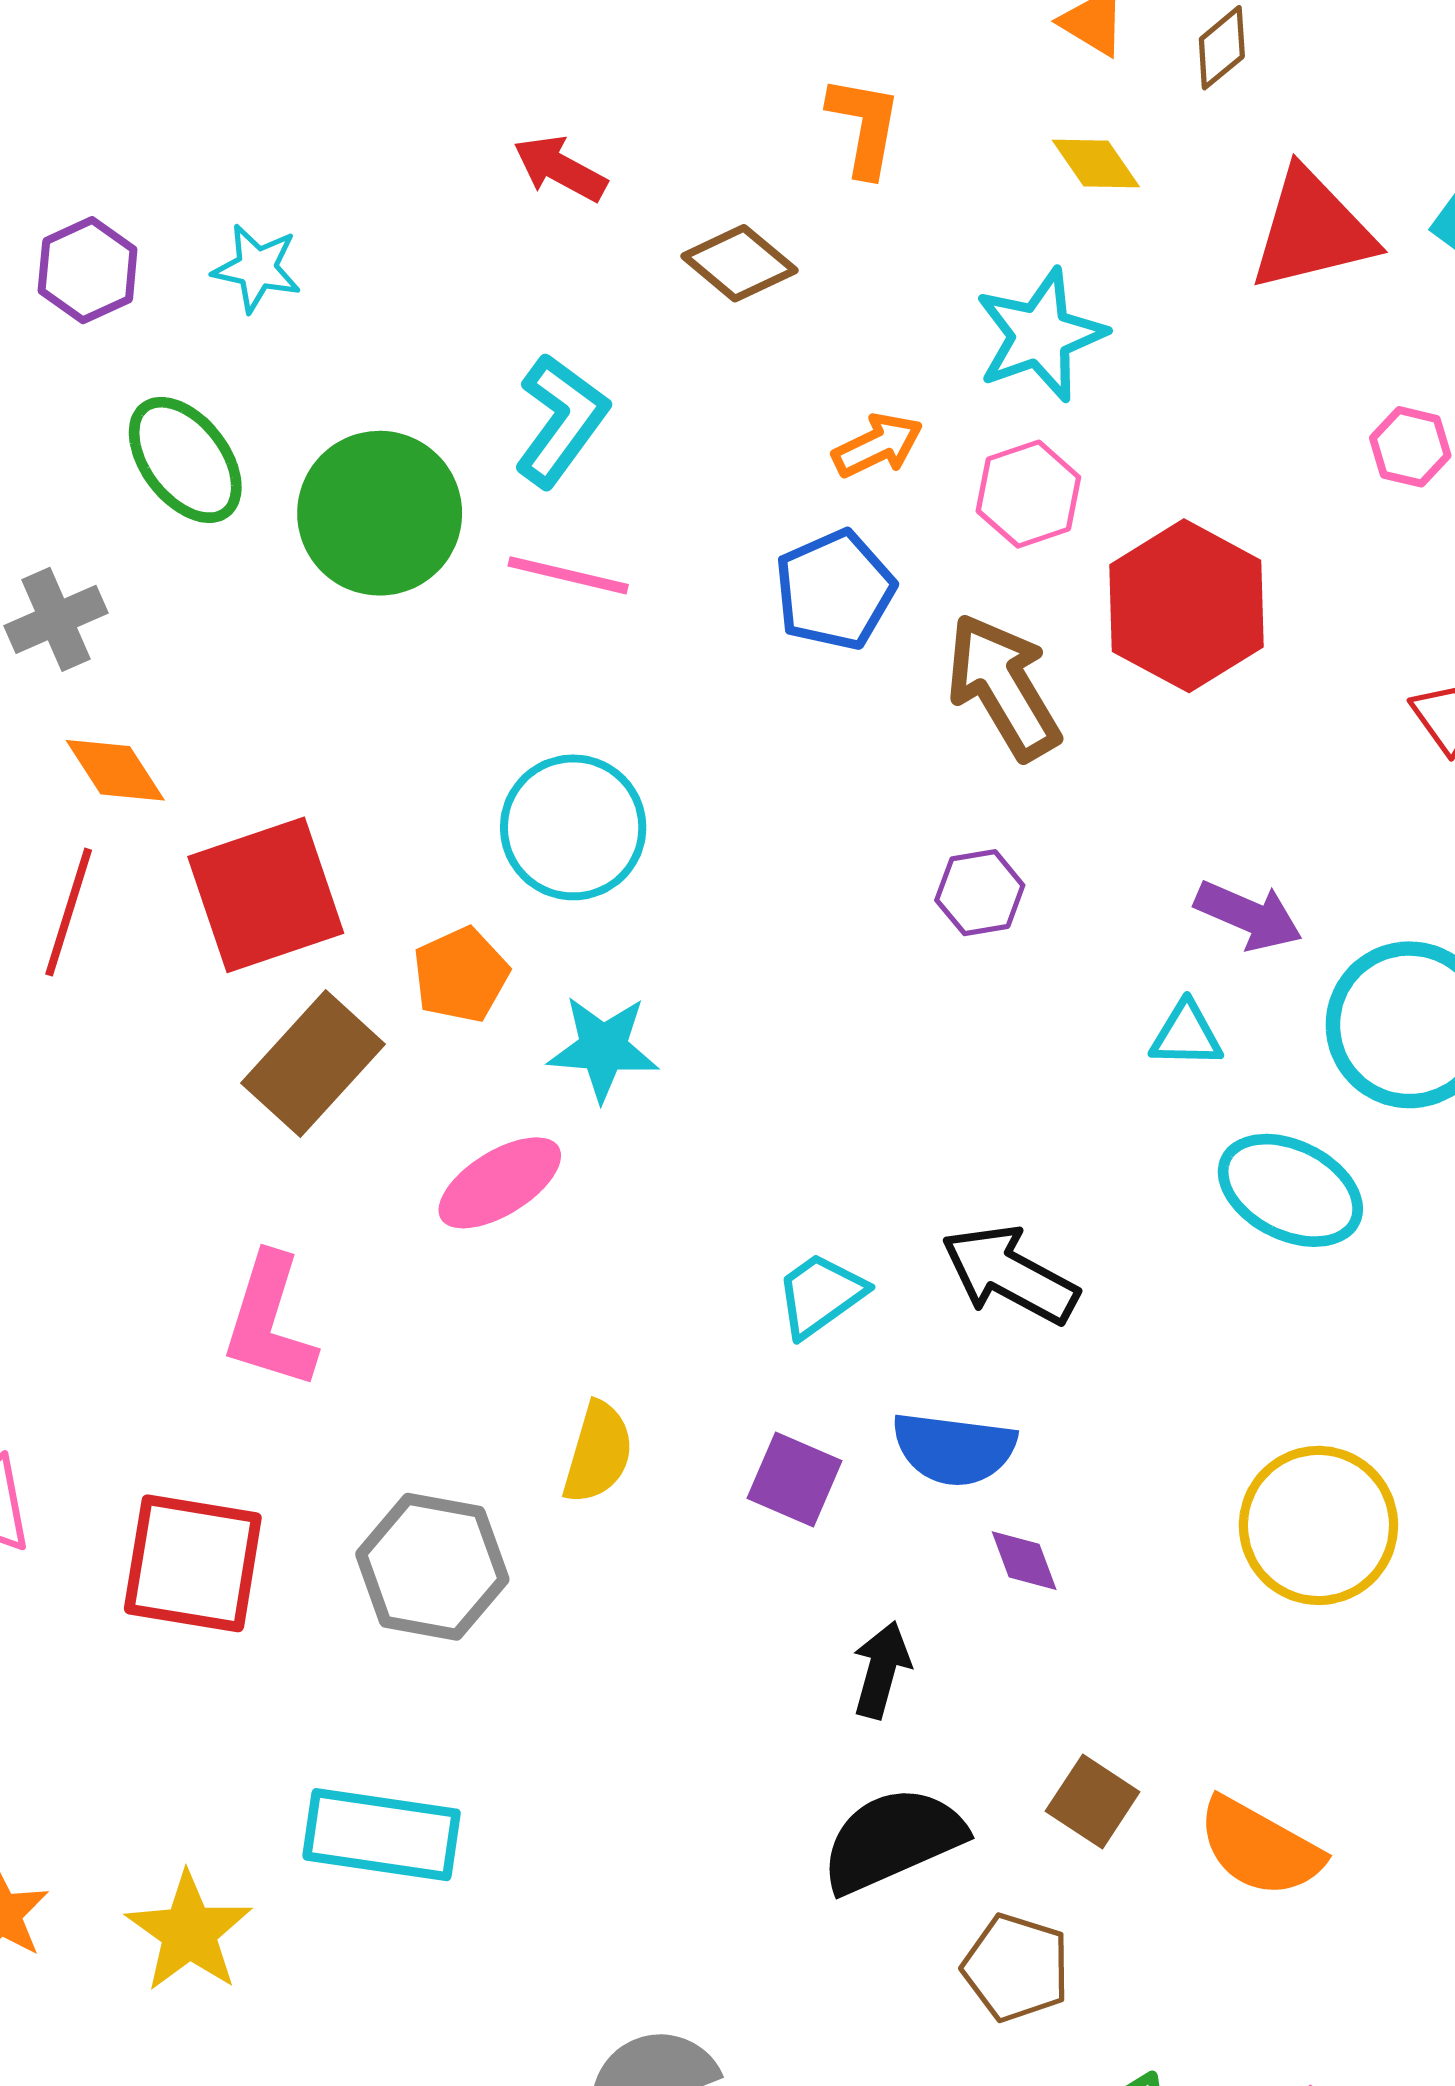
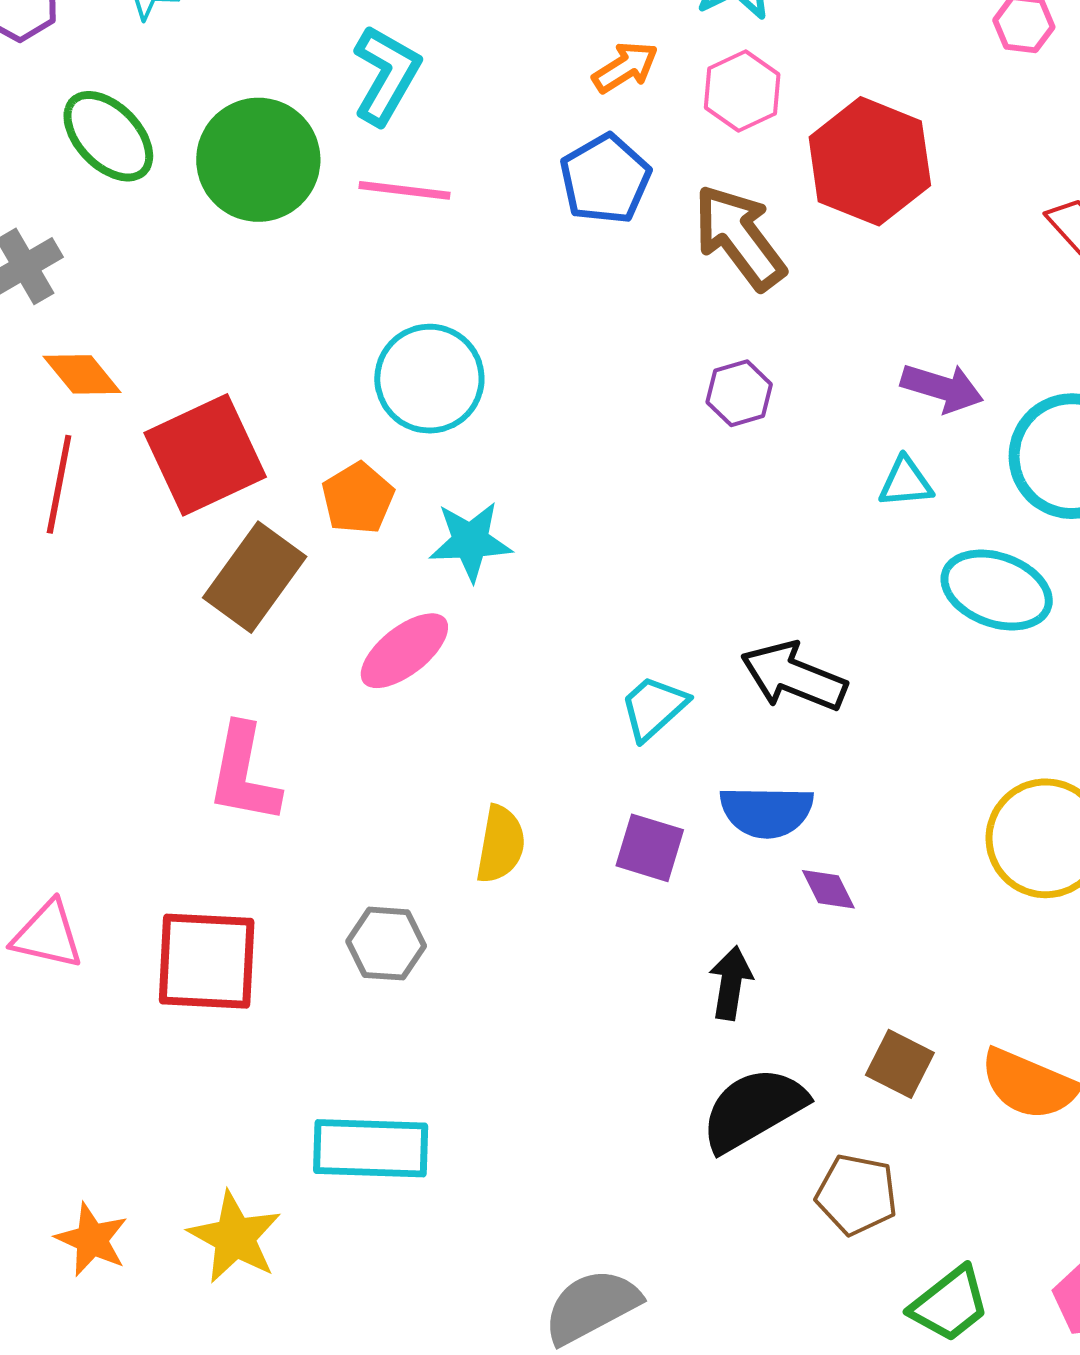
gray hexagon: (432, 1567) -> (386, 944), size x0.7

